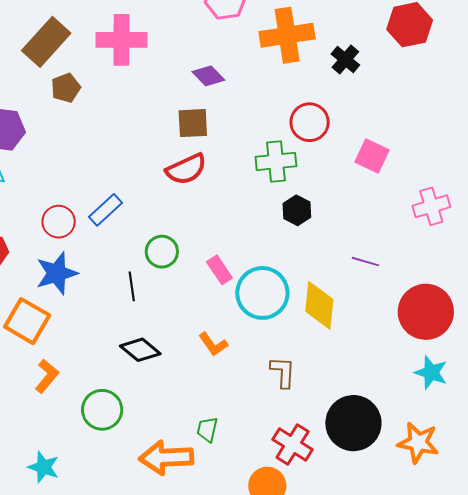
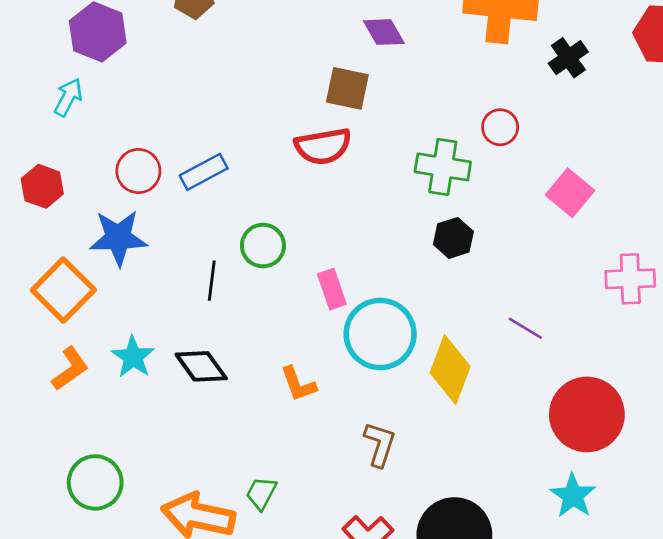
red circle: (310, 122) -> (500, 127), size x0.7
green circle: (102, 410) -> (95, 482), moved
cyan star: (44, 467) -> (133, 357), moved

